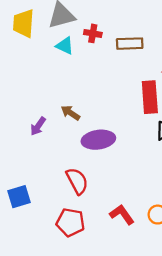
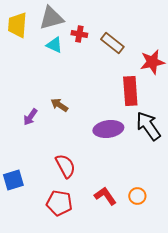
brown rectangle: (130, 44) -> (112, 43), turned 40
purple ellipse: (98, 140) -> (108, 129), moved

